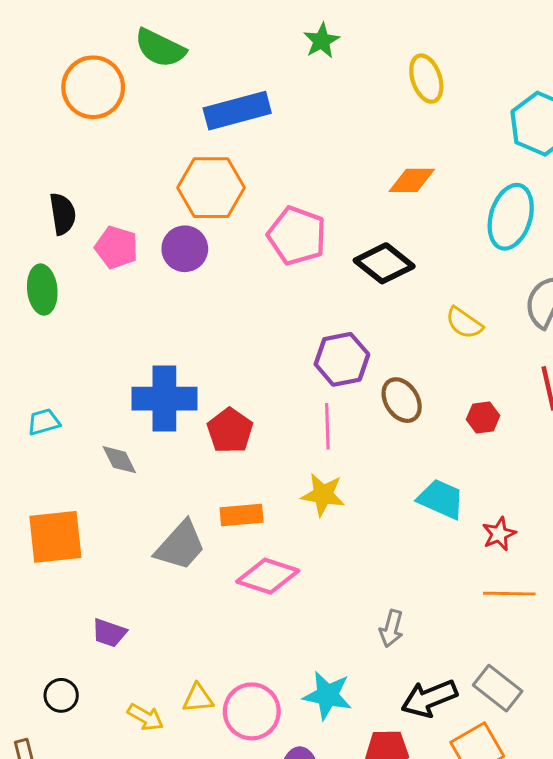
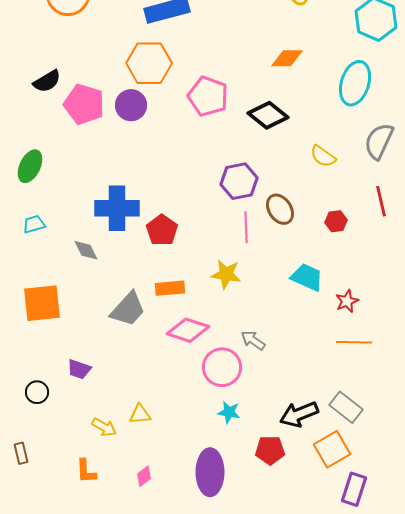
black semicircle: (63, 214) -> (47, 81), turned 68
pink pentagon: (116, 247) -> (84, 104), size x1.4
green ellipse: (42, 290) -> (30, 166), moved, turned 32
pink line: (327, 426) -> (246, 227), moved
gray arrow: (391, 628) -> (253, 340), moved, turned 110
black circle: (61, 695) -> (37, 392), moved
cyan star: (327, 695) -> (229, 412), size x0.7
pink circle: (252, 711) -> (222, 367), moved

